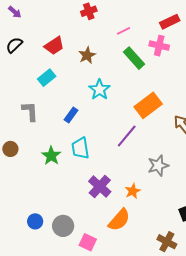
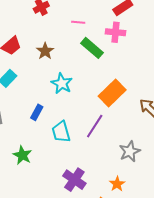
pink line: (123, 31) -> (78, 22), turned 40
cyan trapezoid: (80, 148) -> (61, 132), moved
orange star: (133, 191) -> (117, 184), moved

